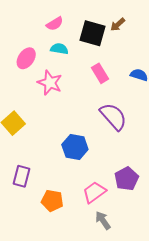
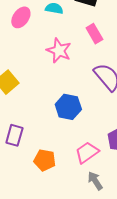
pink star: (50, 83) -> (59, 51), moved

